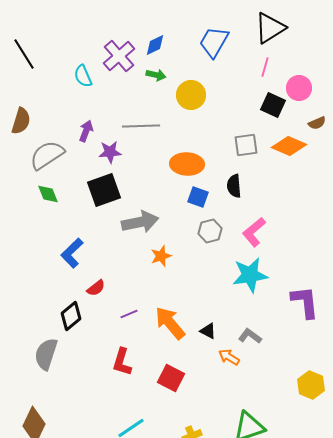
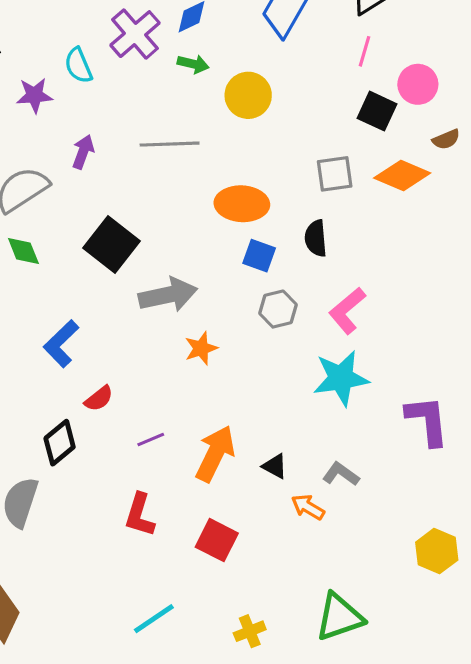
purple star: (110, 152) -> (34, 95), moved
black square: (104, 190) -> (111, 245), turned -32
orange arrow: (170, 323) -> (215, 454), turned 66

